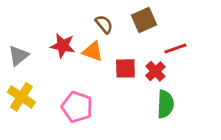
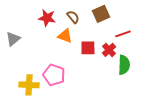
red star: (63, 46) -> (47, 18), moved
yellow cross: (21, 97) -> (29, 85), moved, turned -30
green semicircle: (165, 104) -> (124, 65), moved

